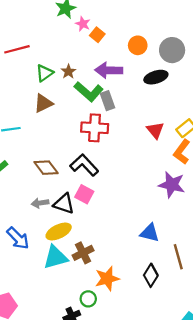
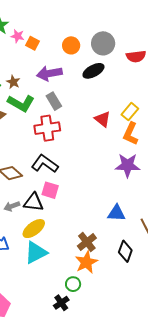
green L-shape: (89, 92) -> (21, 103), moved
brown cross: (83, 253) -> (87, 242), moved

